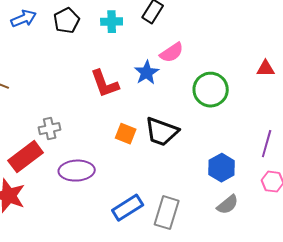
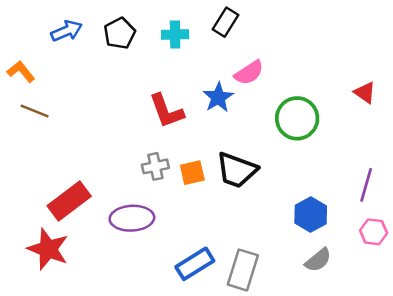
red triangle: (266, 69) -> (365, 92), turned 36
gray cross: (50, 129) -> (155, 166), moved
orange square: (126, 134) -> (192, 173), turned -35

